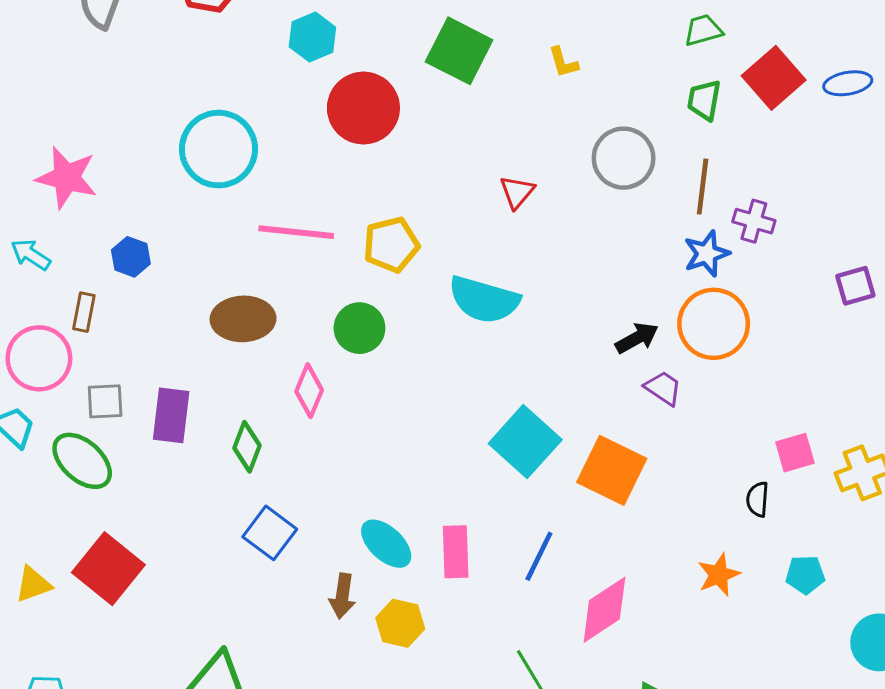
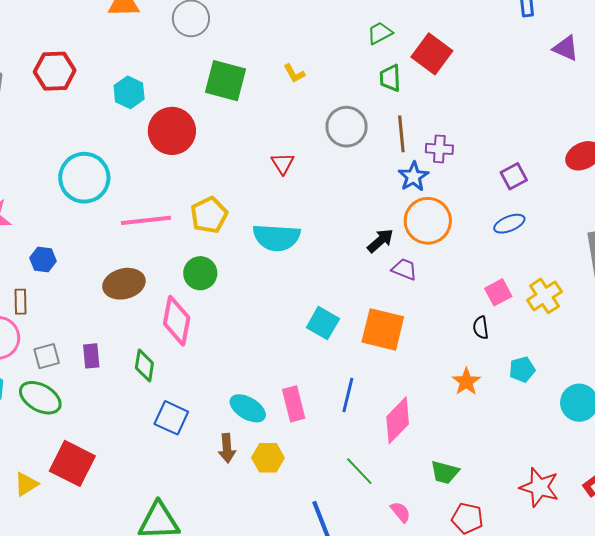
blue ellipse: (848, 83) -> (509, 224), moved
pink diamond: (309, 391) -> (177, 321), size x1.4
purple rectangle: (171, 415) -> (91, 356), size x0.7
cyan square: (525, 442) -> (323, 323), size x0.7

